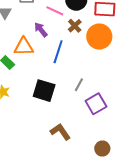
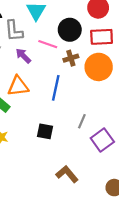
brown cross: (75, 26) -> (71, 58), turned 32
purple arrow: (41, 30) -> (23, 56), moved
black square: (44, 91) -> (45, 131), size x0.7

